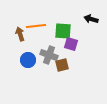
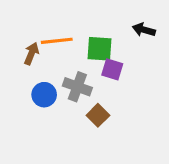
brown arrow: (20, 34) -> (31, 53), turned 40
brown square: (62, 65) -> (98, 115), moved, turned -32

